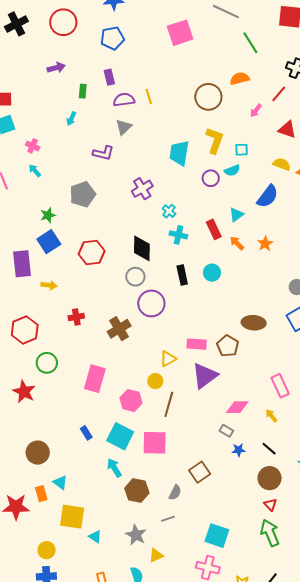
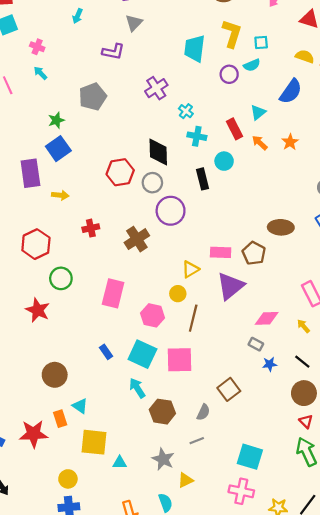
red hexagon: (92, 253) -> (120, 172), moved
cyan circle: (212, 273) -> (224, 161), moved
cyan triangle: (95, 537) -> (120, 463), turned -32

